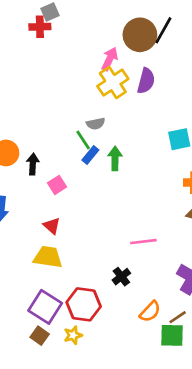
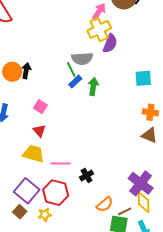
purple semicircle: (146, 81) -> (110, 43), moved
gray semicircle: (96, 124) -> (82, 59), size x1.5
black arrow: (33, 164) -> (26, 71), moved
pink square: (57, 185) -> (40, 107), moved, turned -32
pink line: (143, 242) -> (61, 164), moved

